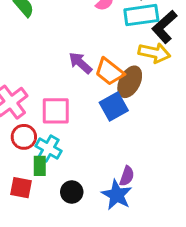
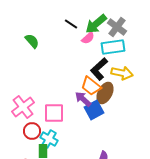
black L-shape: (165, 27) -> (99, 69), moved
purple arrow: (80, 63) -> (83, 99), moved

